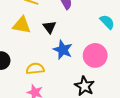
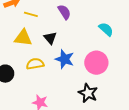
yellow semicircle: (35, 69) -> (35, 64), moved

